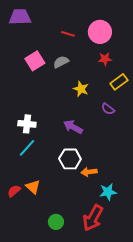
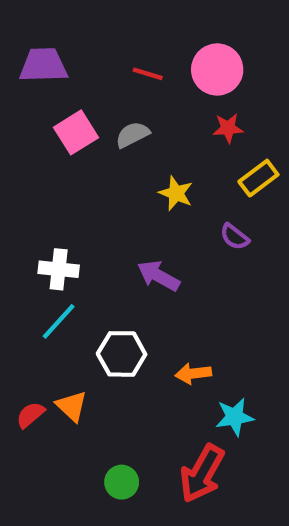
purple trapezoid: (20, 17) -> (43, 65), moved
white hexagon: (70, 159) -> (122, 354), moved

